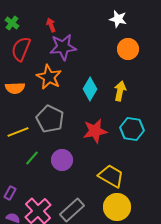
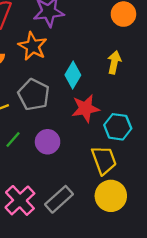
cyan diamond: (90, 89) -> (73, 75), moved
cyan hexagon: (132, 129) -> (118, 127), moved
yellow trapezoid: (111, 176) -> (104, 160), turned 40

